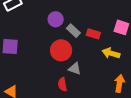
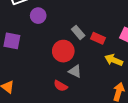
purple circle: (56, 19) -> (38, 16), moved
red semicircle: (62, 84) -> (61, 86), turned -56

